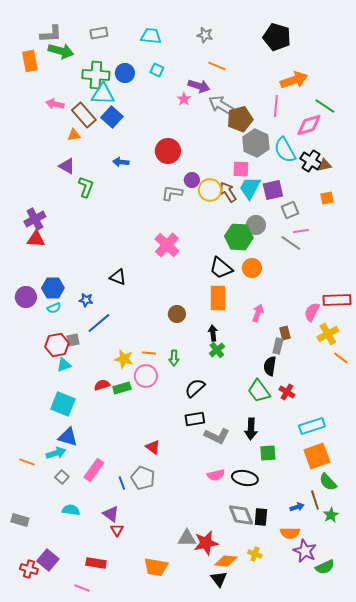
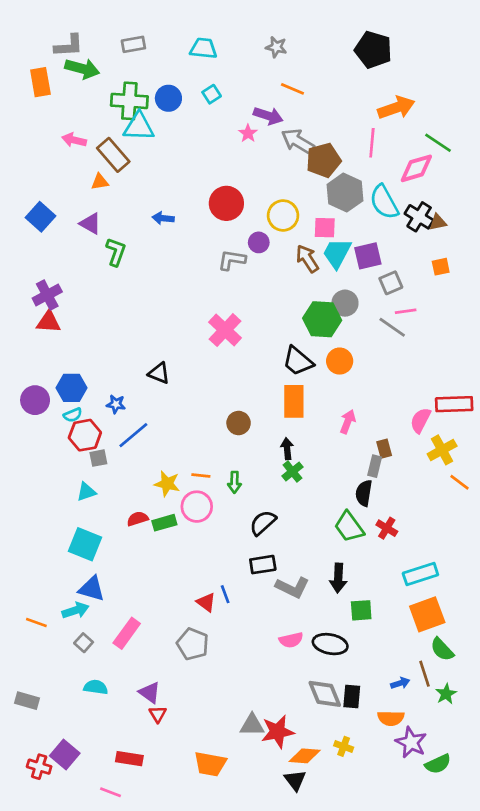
cyan square: (157, 70) -> (212, 94), turned 32
blue square: (112, 117) -> (40, 217), moved
yellow circle: (210, 190) -> (283, 215), moved
red hexagon: (57, 345) -> (85, 435), moved
blue line: (122, 483) -> (225, 594), moved

